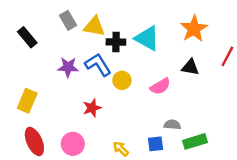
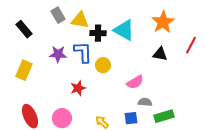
blue L-shape: (98, 65) -> (83, 52), turned 30
pink semicircle: (160, 86) -> (135, 82), moved
yellow rectangle: (27, 101) -> (24, 70), moved

